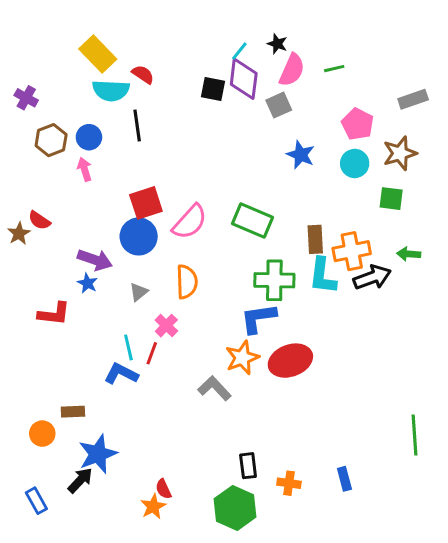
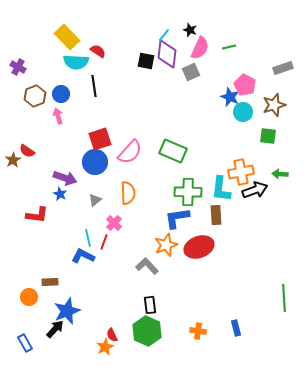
blue star: (301, 155) -> (230, 97), moved
brown rectangle: (315, 239) -> (216, 215), moved
black rectangle: (248, 466) -> (150, 305), moved
green hexagon: (235, 508) -> (147, 331), moved

